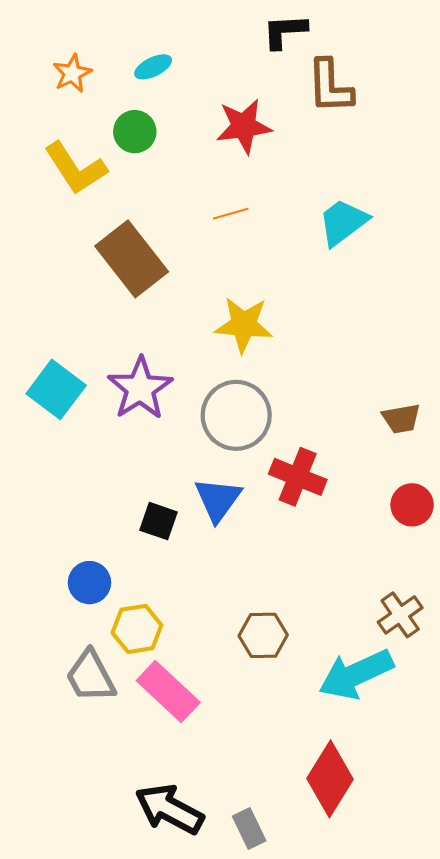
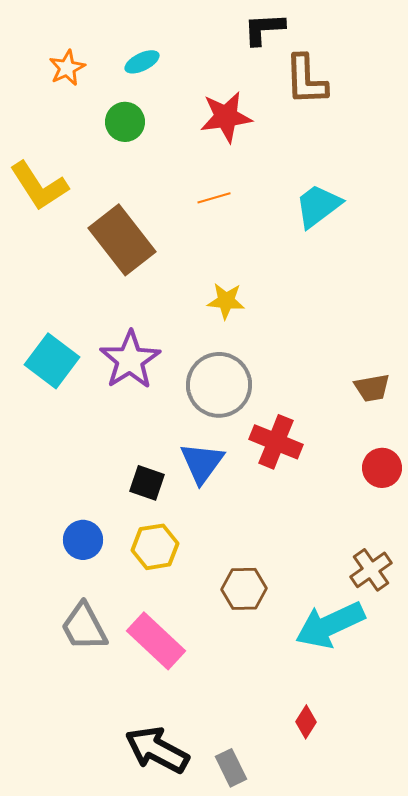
yellow L-shape: (75, 168) -> (39, 186), moved
yellow star: (244, 325) -> (226, 301), size x0.7
yellow hexagon: (137, 629) -> (155, 547), moved
red diamond: (330, 779) -> (306, 722), size x0.5

